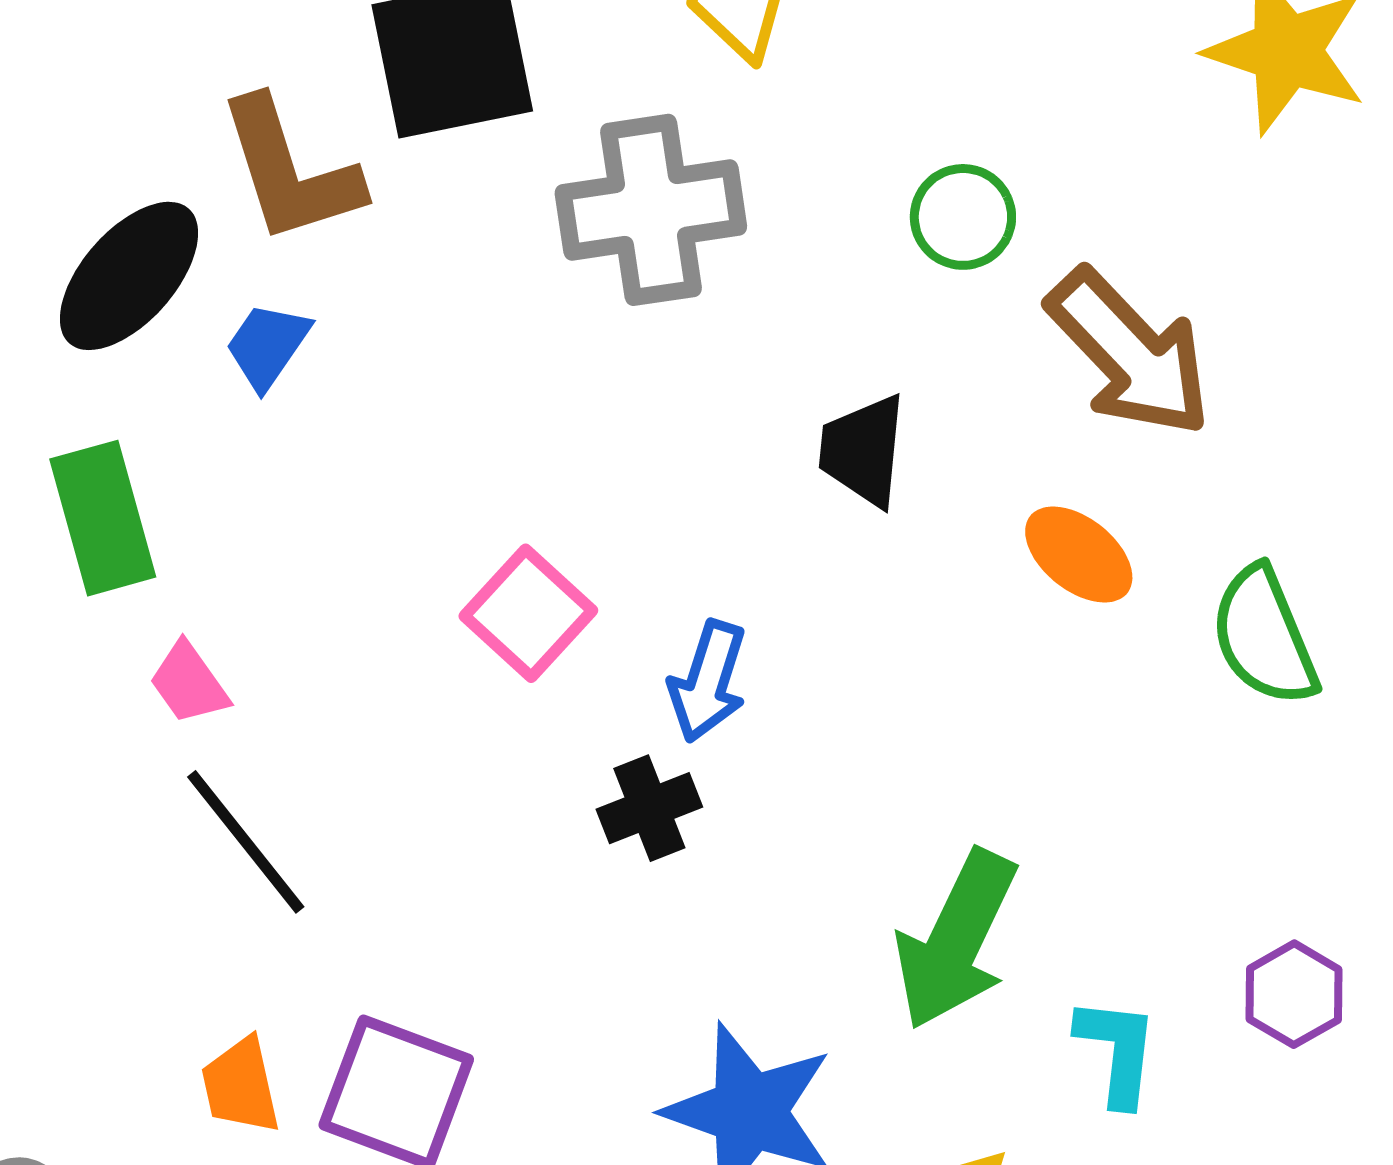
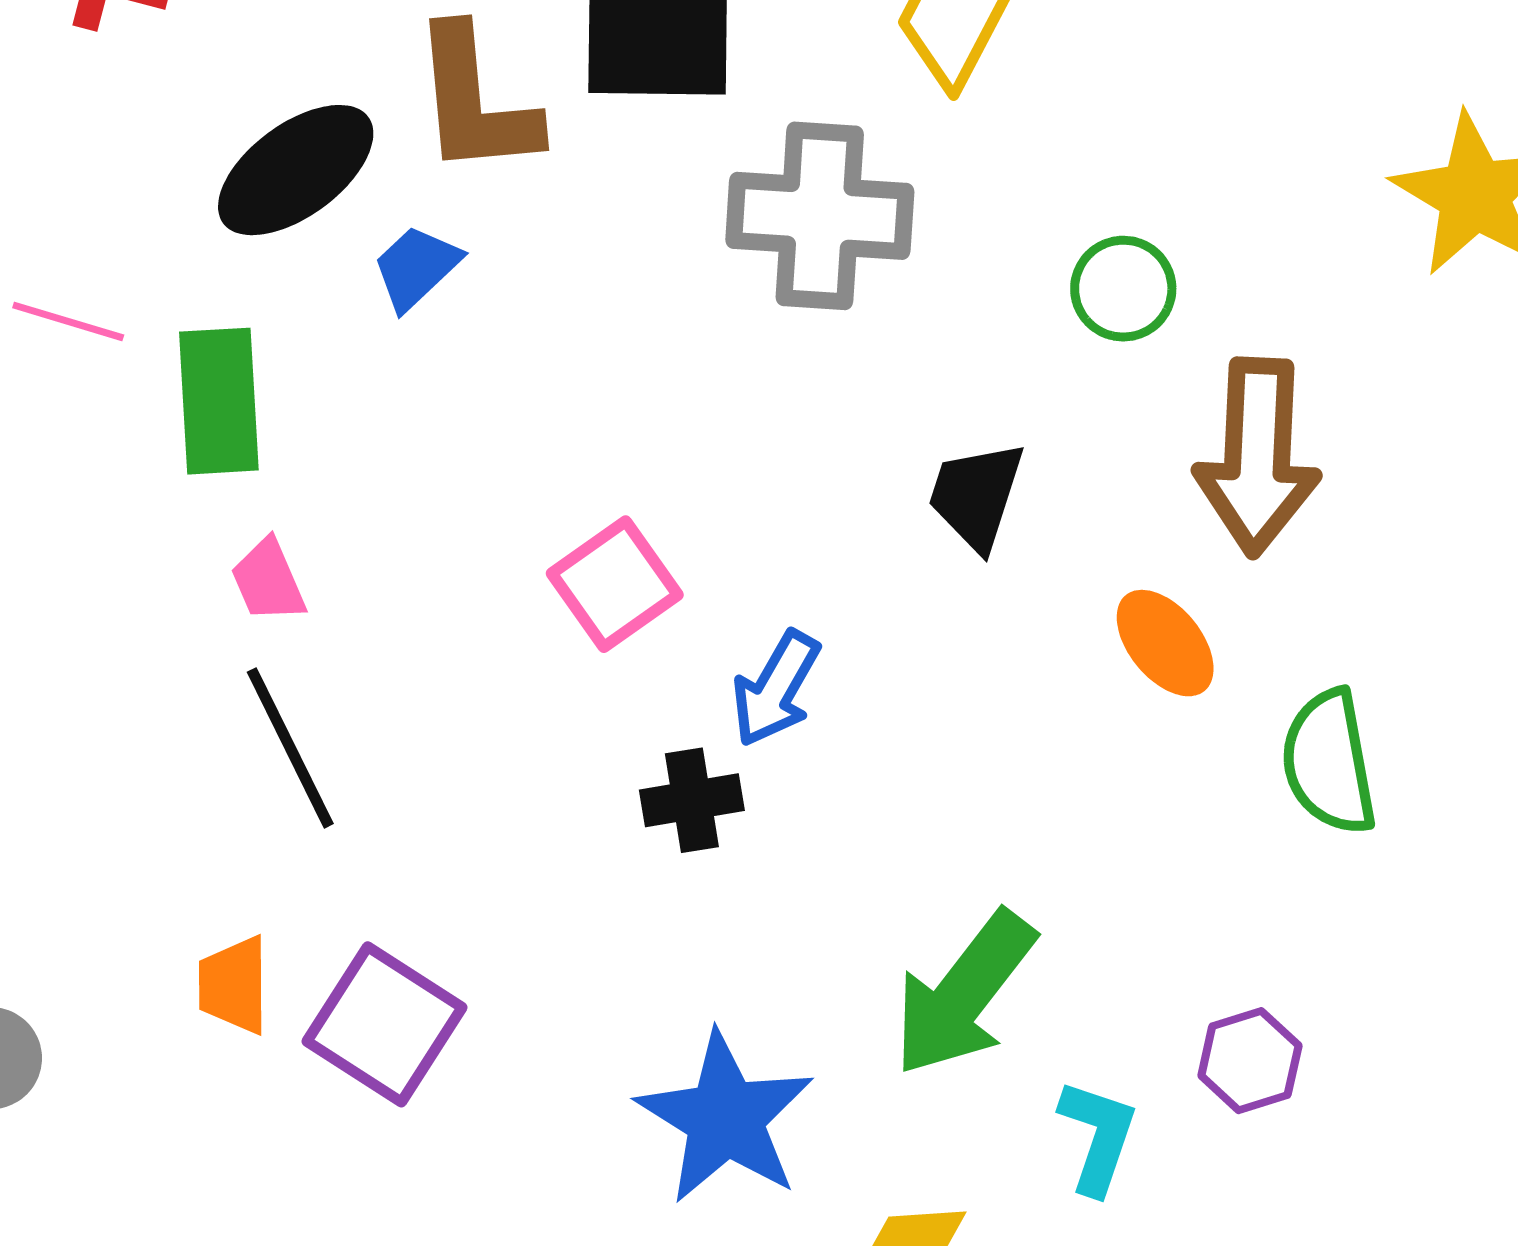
brown arrow: (1130, 353) -> (1257, 457), turned 34
purple hexagon: (1294, 994) -> (1250, 1061), moved

